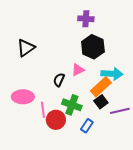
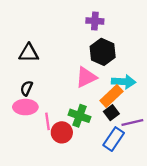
black triangle: (26, 48) -> (29, 53), turned 36
pink triangle: (78, 70) -> (86, 77), size x1.5
black semicircle: (59, 80) -> (26, 88), moved
blue rectangle: (87, 126) -> (114, 139), moved, size x1.5

